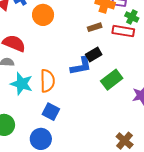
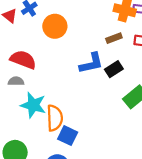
blue L-shape: (81, 66) -> (91, 63), moved
orange semicircle: (47, 81) -> (55, 118), moved

